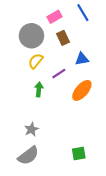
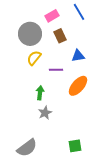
purple line: (59, 74) -> (56, 70), turned 32
green arrow: (39, 89) -> (40, 93), moved
gray star: (31, 129) -> (45, 113), moved

